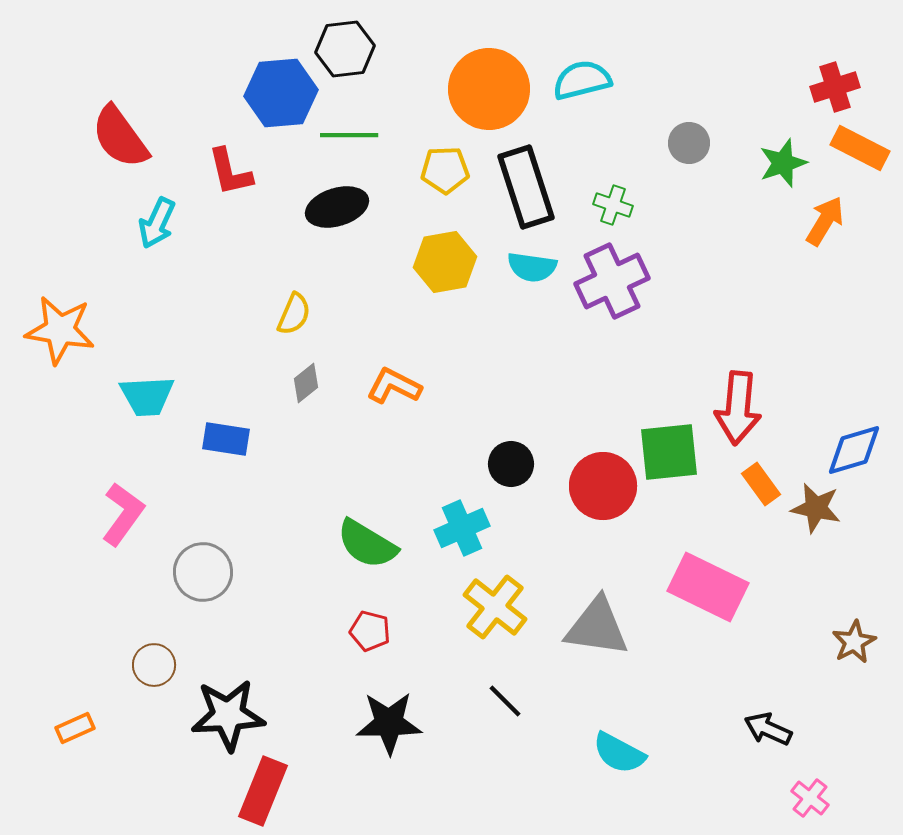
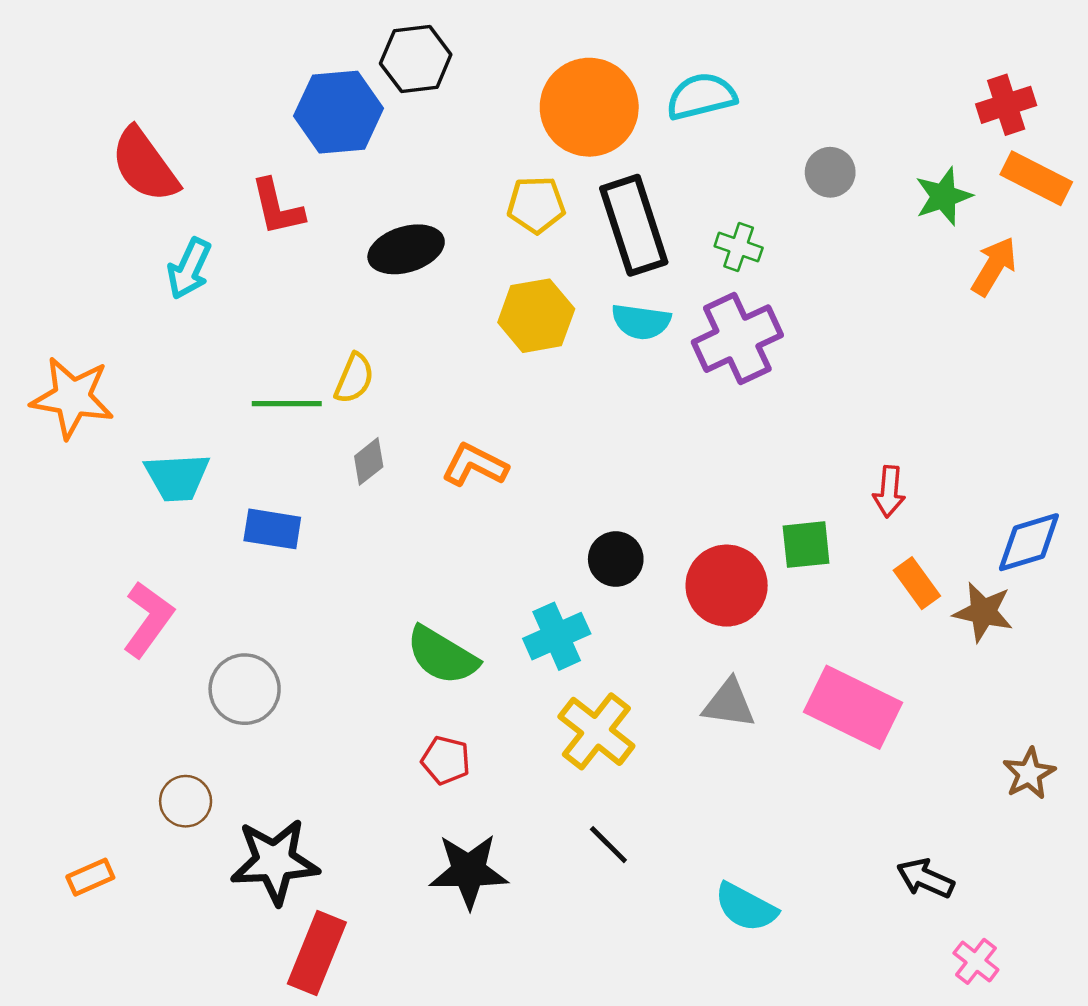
green line: (349, 135) -> (287, 404), moved
red arrow: (738, 408) -> (889, 492), size x0.6
green square: (669, 452) -> (806, 545), size x0.7
gray triangle: (597, 627) -> (729, 704), moved, size x0.7

